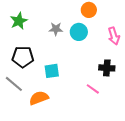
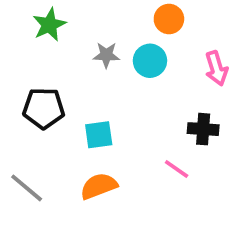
green star: (19, 21) -> (49, 25), moved
gray line: (14, 84) -> (27, 188), moved
orange semicircle: (39, 98) -> (99, 186), moved

